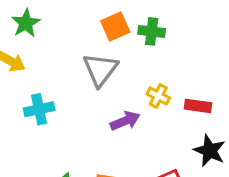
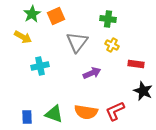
orange square: (115, 26) -> (56, 16), moved
yellow cross: (158, 96) -> (112, 45), moved

